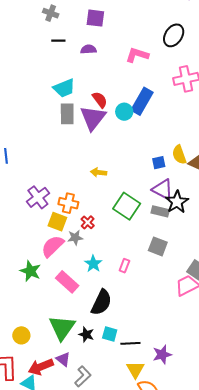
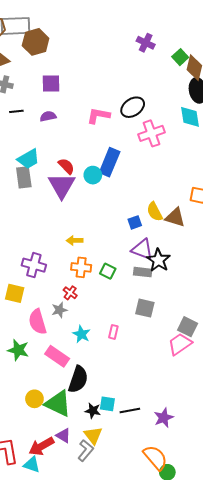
black ellipse: (174, 35) -> (133, 107), moved, turned 30
gray rectangle: (67, 114) -> (24, 177), moved
purple cross: (38, 197) -> (34, 265), moved, turned -30
orange cross: (68, 203) -> (81, 267), moved
green square: (127, 206) -> (108, 271), size x0.6
yellow square: (57, 222) -> (15, 293), moved
pink semicircle: (53, 246) -> (38, 322), turned -55
black semicircle: (101, 302) -> (78, 379), moved
green triangle: (62, 328) -> (58, 404), turned -32
black star: (86, 334) -> (93, 411), moved
yellow circle: (21, 335) -> (34, 399), moved
yellow triangle: (135, 370) -> (93, 435), moved

